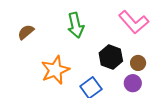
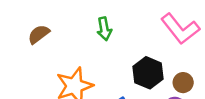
green arrow: (76, 25) -> (104, 29), size x0.7

